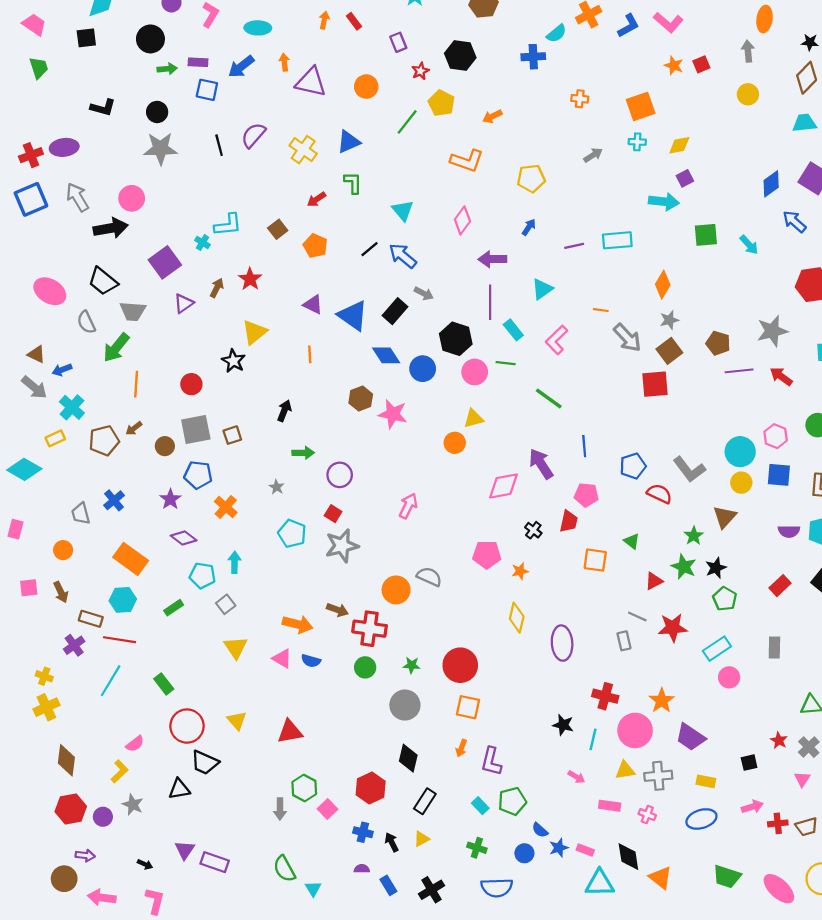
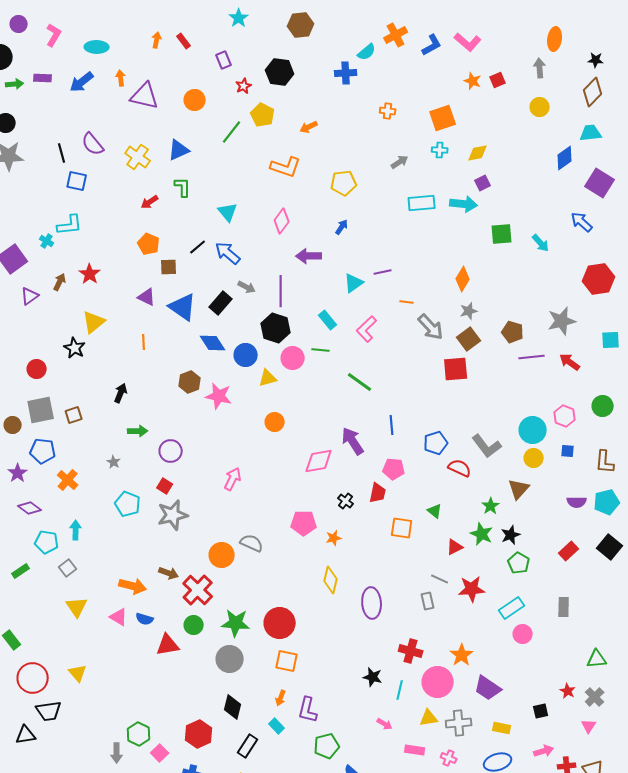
blue square: (207, 90) -> (77, 181), moved
purple semicircle: (253, 135) -> (93, 144), turned -80
blue diamond: (771, 184) -> (565, 158), moved
brown square: (278, 229) -> (169, 267), moved, turned 36
cyan rectangle: (617, 240) -> (422, 203), moved
purple line: (574, 246) -> (383, 272), moved
purple line: (490, 302) -> (281, 291), moved
yellow triangle: (474, 418) -> (268, 378), moved
blue square: (779, 475) -> (568, 451), size x0.6
red cross: (370, 629) -> (198, 590), turned 36
green star: (412, 665) -> (236, 623), size x1.8
red triangle: (290, 732) -> (168, 645), moved
black trapezoid: (205, 763) -> (49, 711), turned -32
cyan rectangle: (480, 806) -> (277, 726), moved

